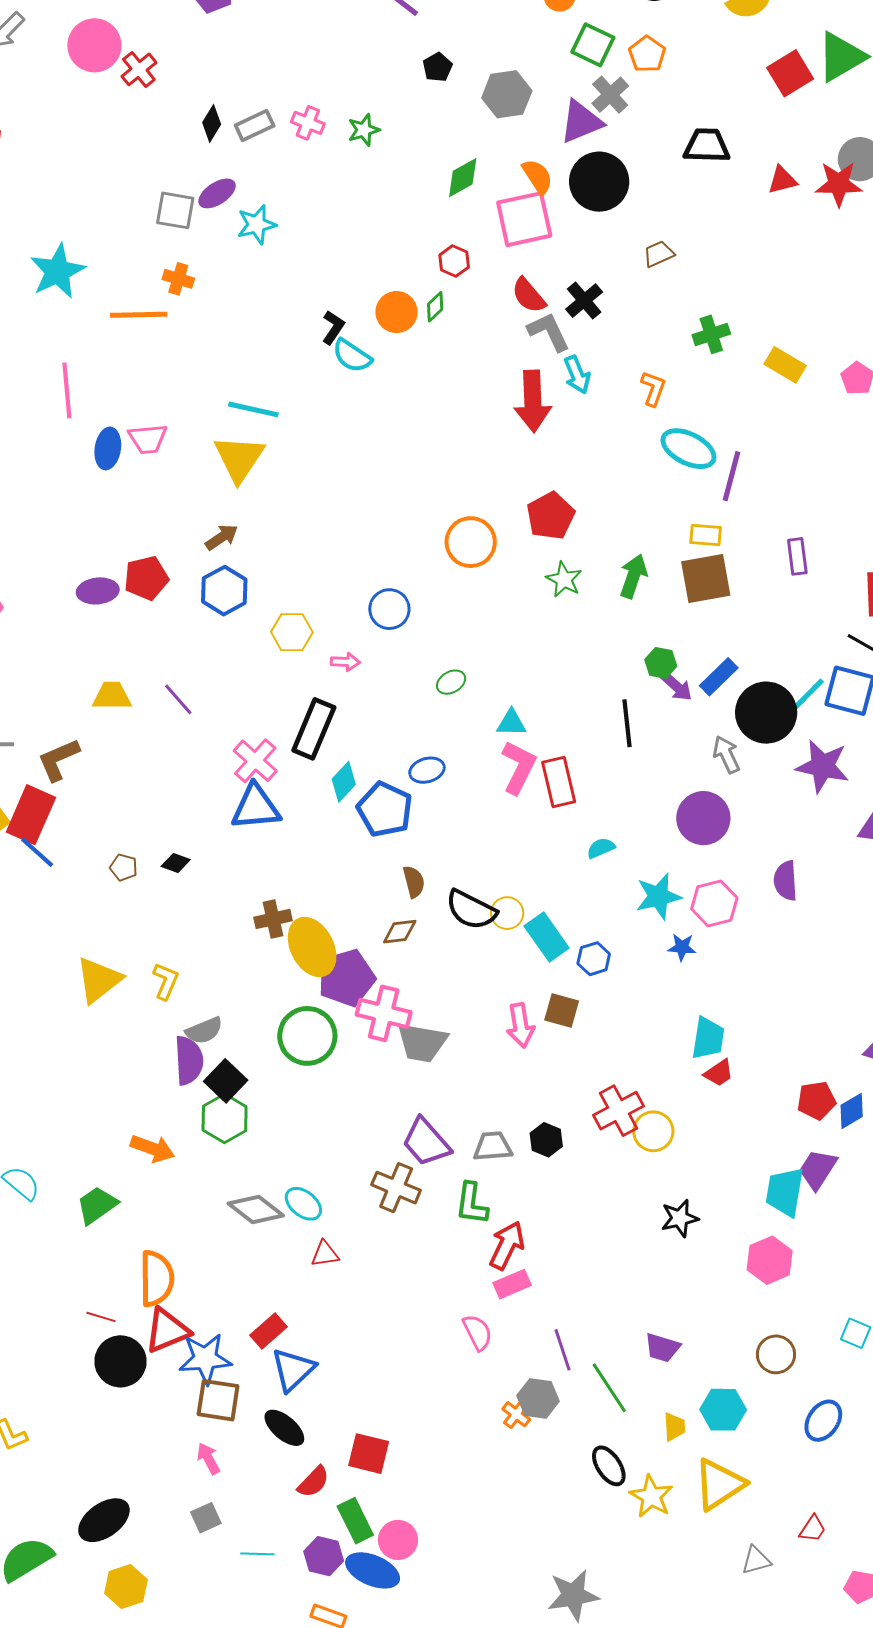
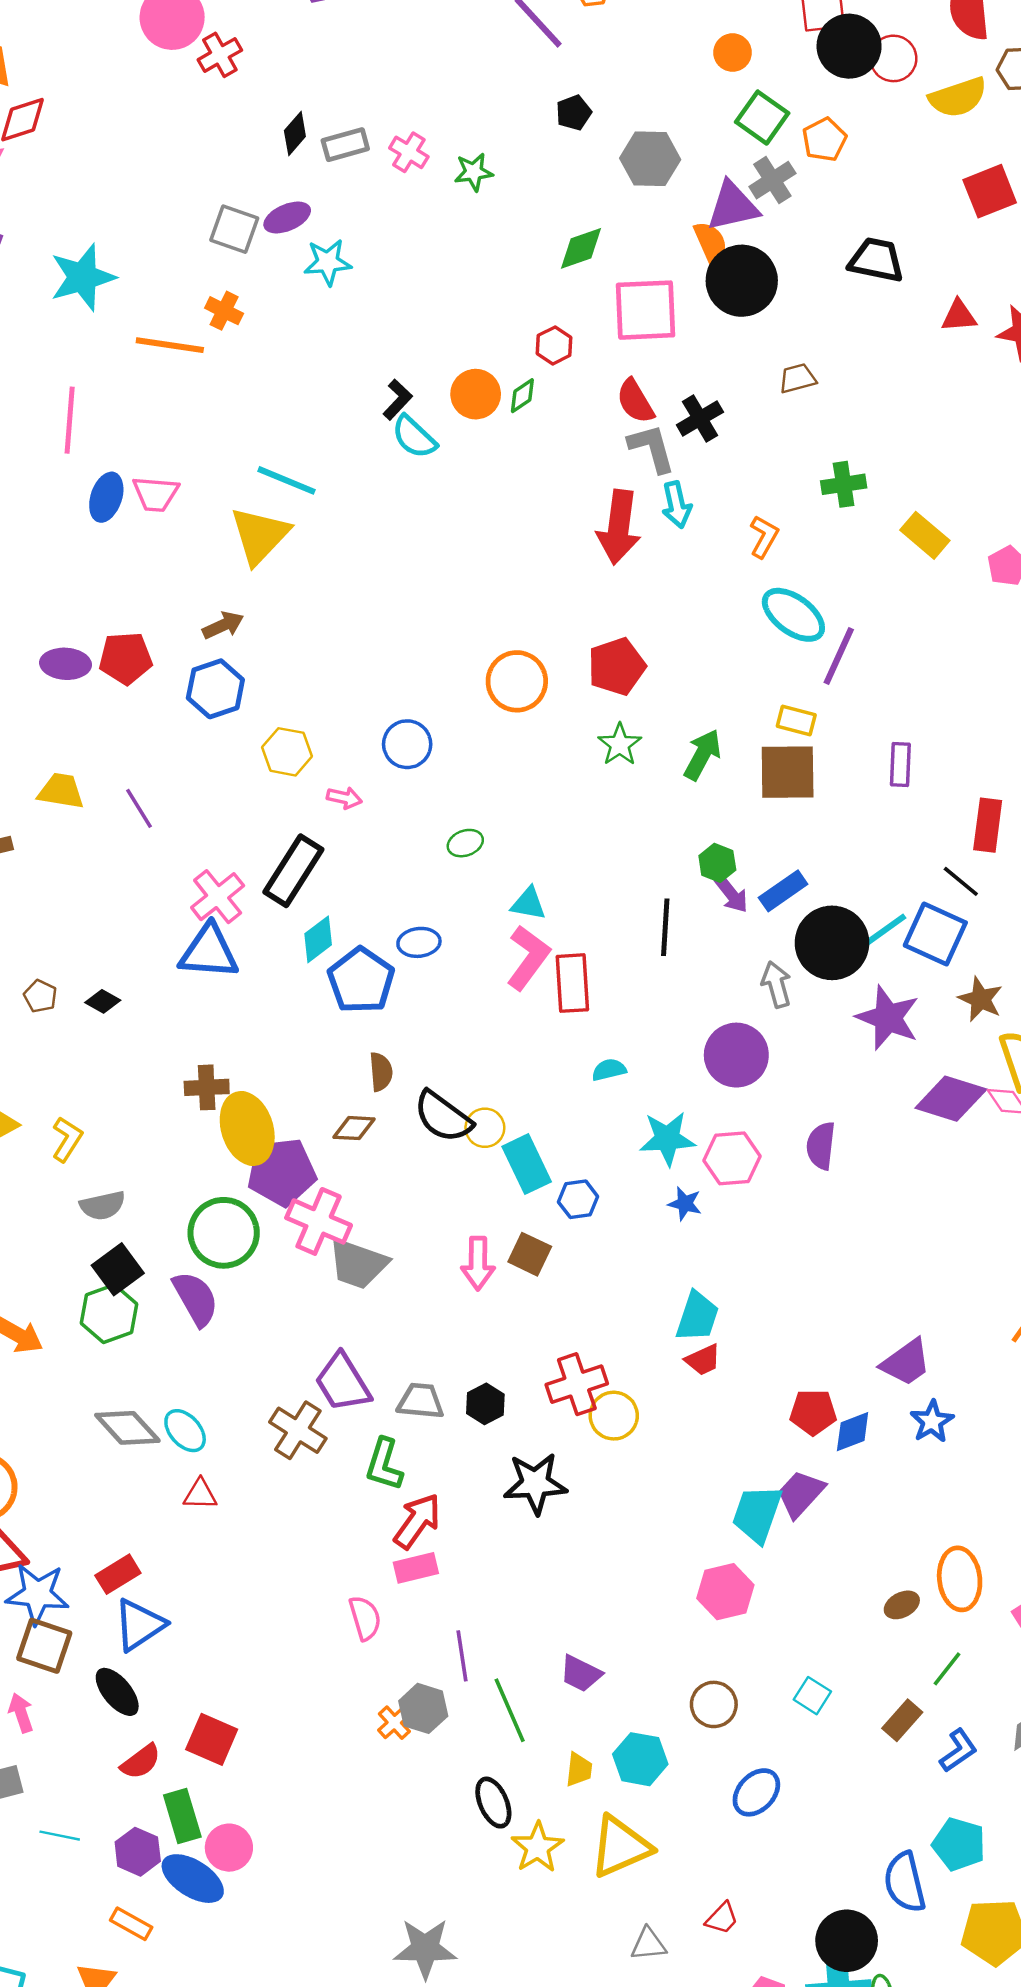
orange semicircle: (537, 176) -> (711, 243), moved
purple semicircle: (189, 1060) -> (196, 1299), moved, turned -36
black star: (680, 1218) -> (535, 1483), moved, size x1.4

